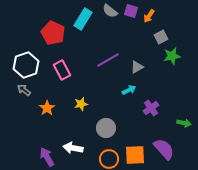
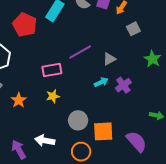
green star: (172, 56) -> (153, 59), moved, turned -30
pink rectangle: (62, 70) -> (52, 70), moved, turned -72
purple cross: (151, 108) -> (123, 85), moved
orange square: (135, 155) -> (103, 131), moved

